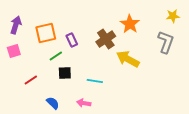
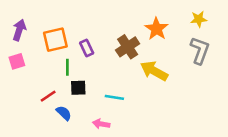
yellow star: (173, 16) -> (199, 19), moved
green line: (56, 56) -> (67, 67), turned -56
red line: (31, 80) -> (48, 96), moved
blue semicircle: (53, 103) -> (64, 113), moved

